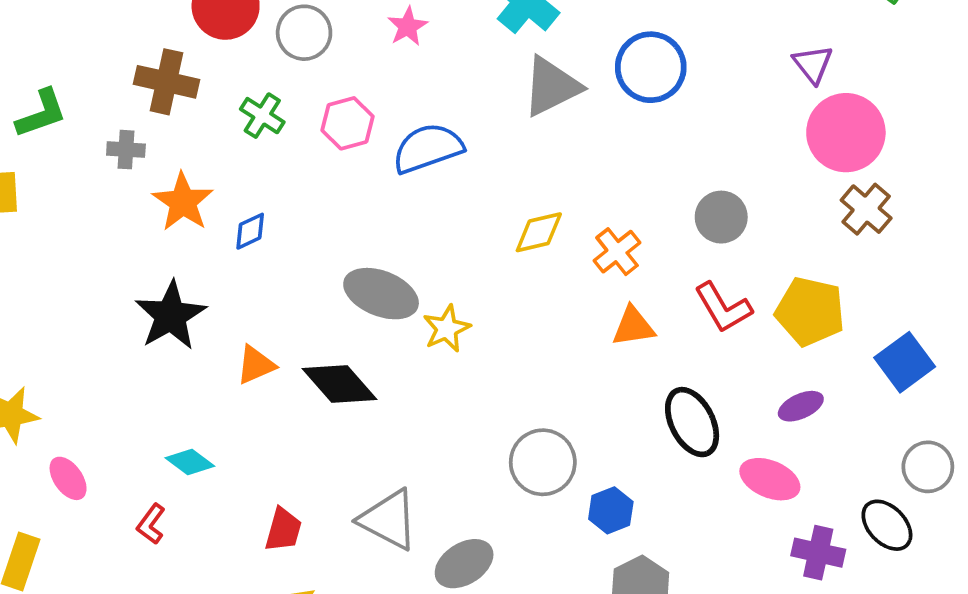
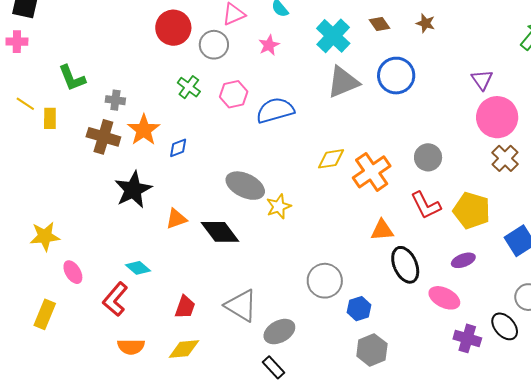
brown cross: (166, 82) -> (103, 137), moved
green L-shape: (41, 113) -> (72, 78), turned 84
orange cross: (617, 252) -> (372, 172), size x1.5
orange triangle: (633, 326) -> (382, 230), moved
red L-shape: (151, 524) -> (115, 299), size x1.6

